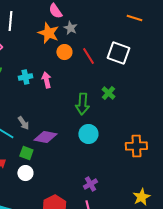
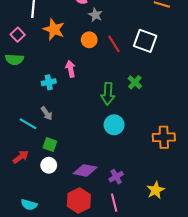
orange star: (48, 33) -> (54, 29), moved
cyan cross: (25, 77) -> (49, 82), moved
purple diamond: (45, 137) -> (85, 170), moved
yellow star: (141, 197) -> (156, 190), moved

